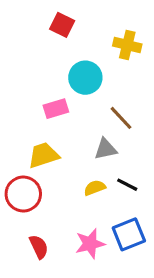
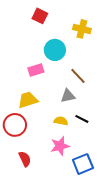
yellow semicircle: (95, 188) -> (61, 121), turned 32
blue square: (129, 234) -> (83, 164), moved
pink star: (90, 244) -> (60, 146), moved

